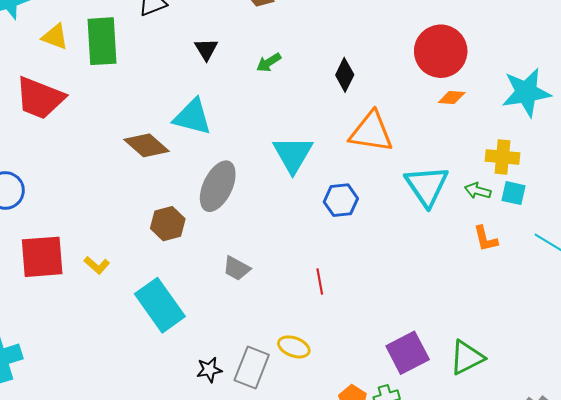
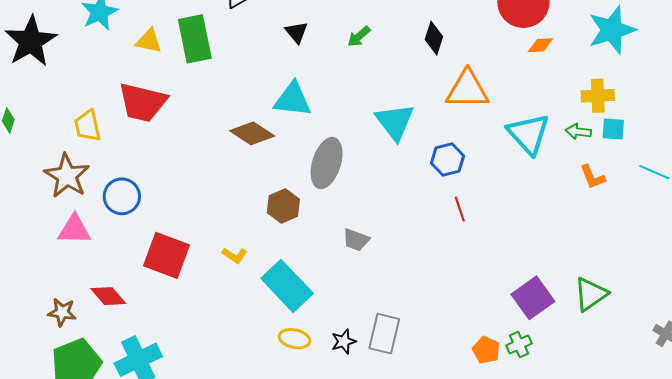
red square: (42, 257) -> (167, 255), turned 33
yellow L-shape: (97, 265) -> (235, 255), moved
red line: (320, 281) -> (460, 209), moved
yellow ellipse: (294, 347) -> (294, 339), moved

